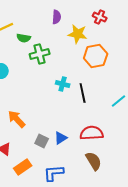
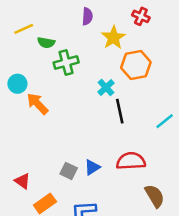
yellow star: (78, 34) -> (113, 38), turned 30
cyan cross: (63, 84) -> (106, 87), moved, turned 32
orange arrow: (17, 119) -> (37, 104), moved
brown semicircle: (94, 161) -> (155, 196), moved

